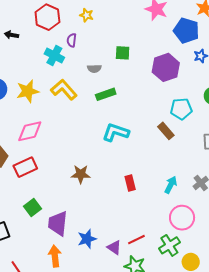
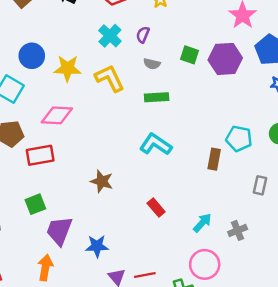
purple semicircle: (72, 40) -> (143, 35), moved
purple hexagon: (166, 67) -> (225, 59), moved
brown rectangle: (166, 131) -> (214, 159), turned 36
red rectangle: (130, 183) -> (156, 208), turned -42
blue star: (87, 239) -> (97, 246), moved

